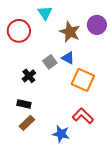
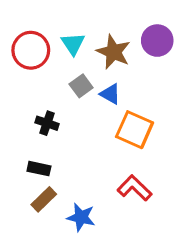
cyan triangle: (45, 13) -> (73, 44), moved
gray square: (50, 62) -> (81, 86), moved
black cross: (29, 76) -> (47, 123), turned -32
blue star: (61, 134) -> (81, 217), moved

